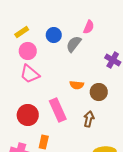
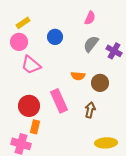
blue circle: (54, 35) -> (55, 37), moved
gray semicircle: (74, 44) -> (91, 44), moved
pink circle: (28, 51) -> (19, 42), moved
orange rectangle: (44, 142) -> (35, 127), moved

